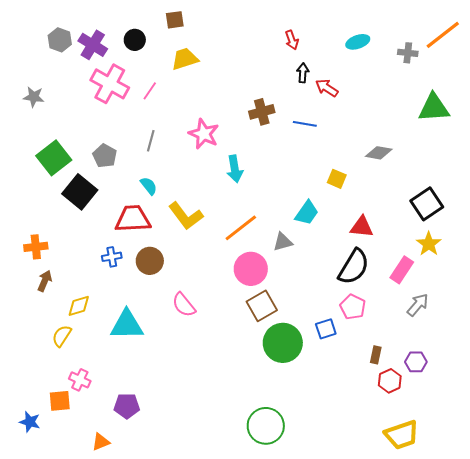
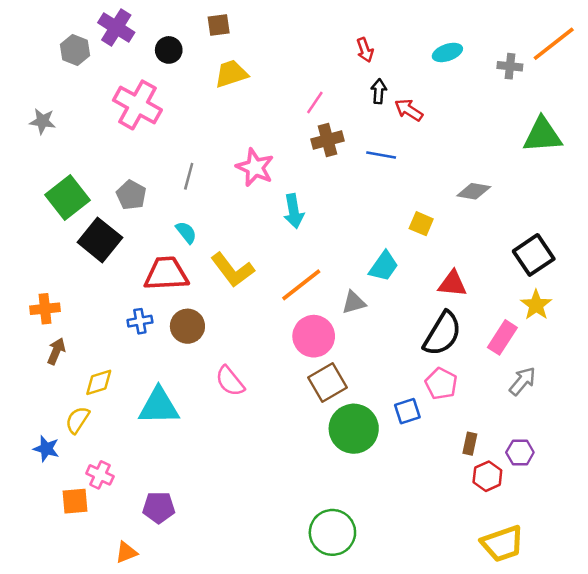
purple cross: (93, 45) -> (116, 27), moved
pink line: (150, 91) -> (315, 102), moved
blue star: (30, 422) -> (46, 449), moved

